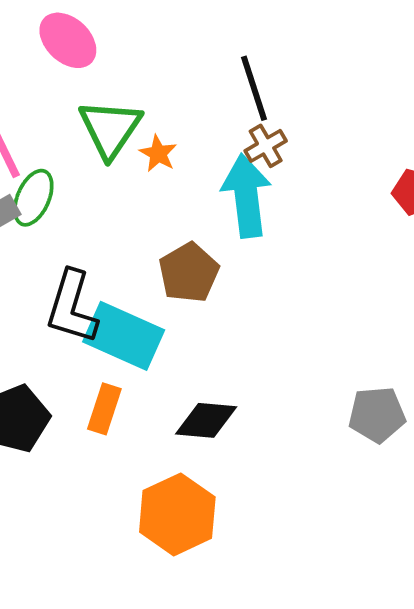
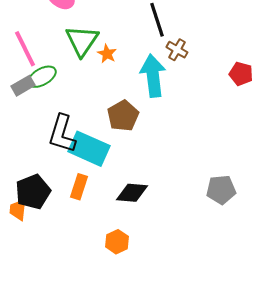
brown cross: (266, 146) -> (177, 50), moved, turned -30
green ellipse: (33, 198) -> (42, 77), turned 36
orange hexagon: (177, 514) -> (117, 242), size x0.6

